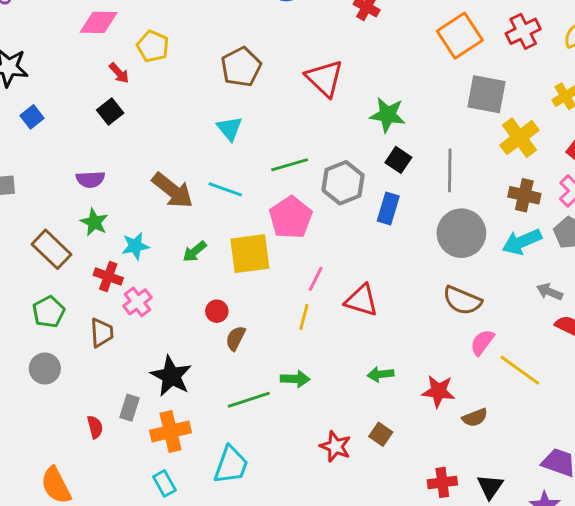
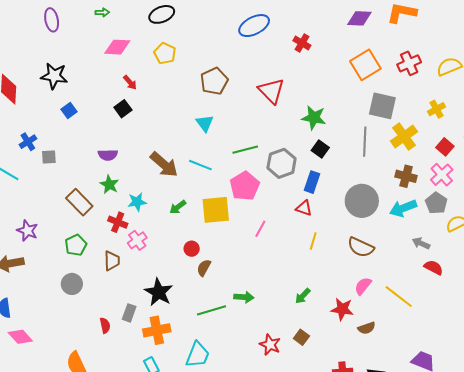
yellow pentagon: (153, 46) -> (165, 53), moved
gray line: (450, 170) -> (365, 142), moved
red triangle: (361, 300) -> (304, 208), moved, size x0.7
yellow line: (304, 317) -> (313, 241), moved
pink semicircle: (482, 342) -> (363, 286), moved
green arrow: (380, 374) -> (303, 296), turned -42

